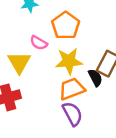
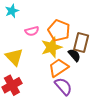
orange pentagon: (66, 26) -> (59, 30), moved
pink semicircle: (39, 43) -> (32, 31), moved, turned -32

